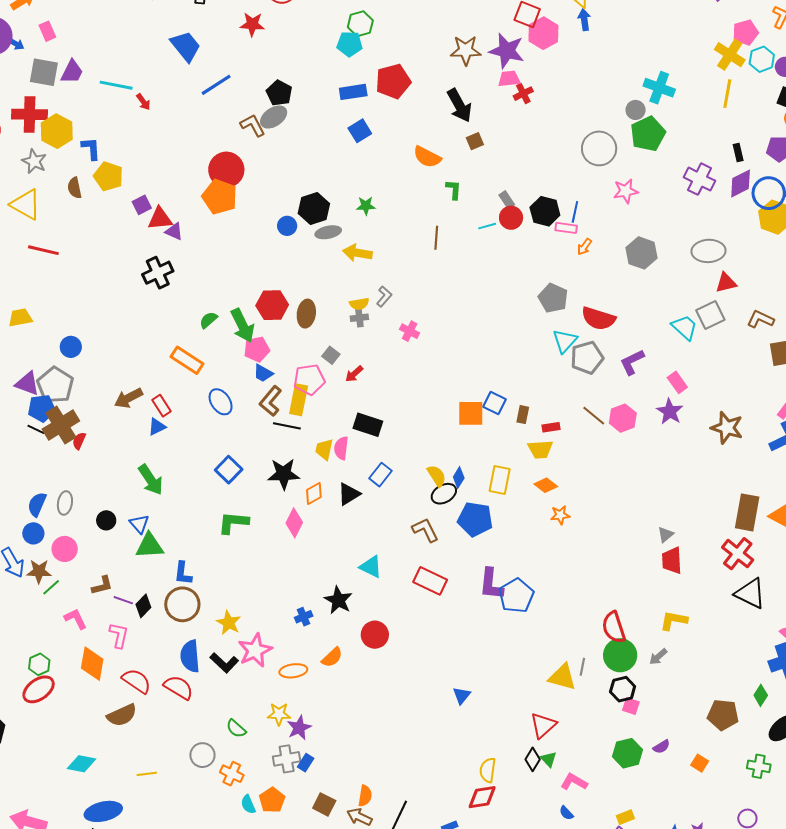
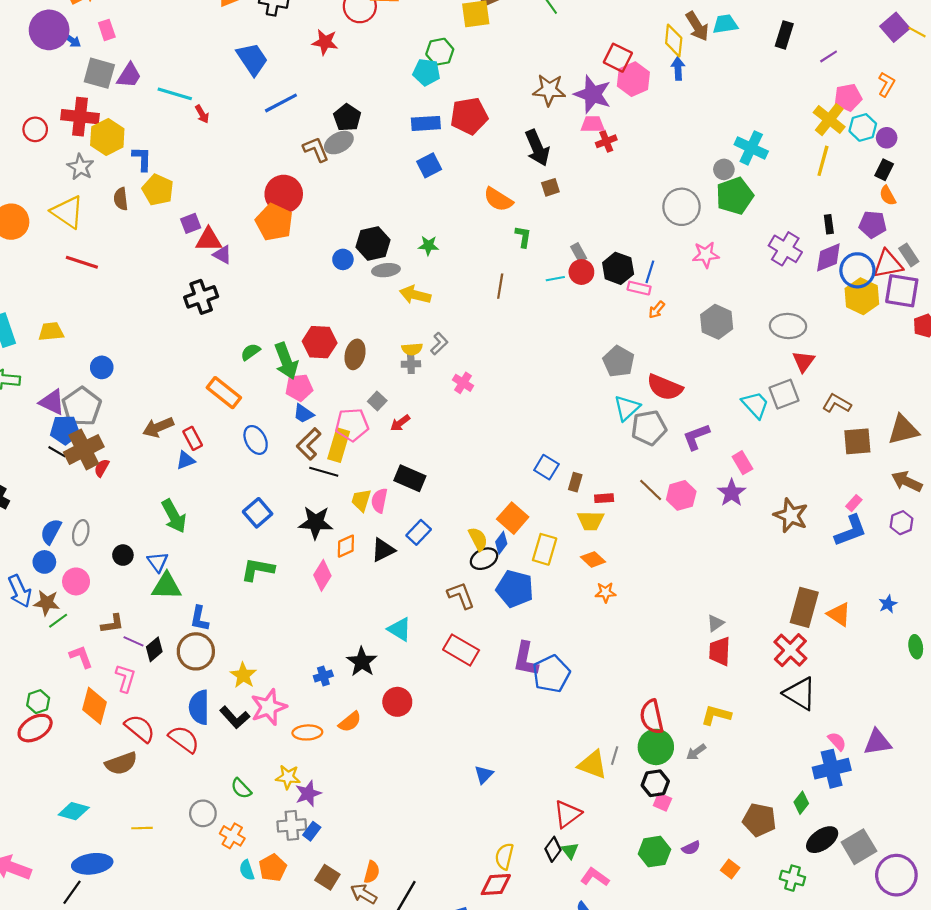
red triangle: (726, 283) -> (804, 361), turned -45
orange square: (471, 413) -> (513, 518), moved, turned 36

